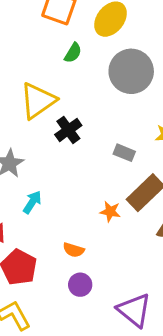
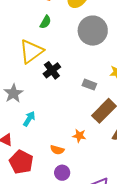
green semicircle: (73, 53) -> (45, 22), moved
orange star: (110, 212) -> (79, 136), moved

